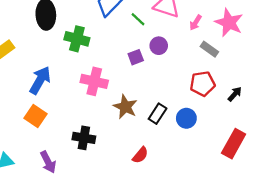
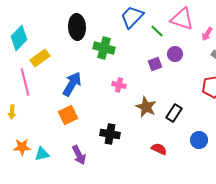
pink cross: (94, 81) -> (119, 85), size x0.6
orange square: (35, 116) -> (68, 115), turned 30
blue circle: (186, 118) -> (199, 140), moved
red semicircle: (140, 155) -> (159, 149), turned -105

